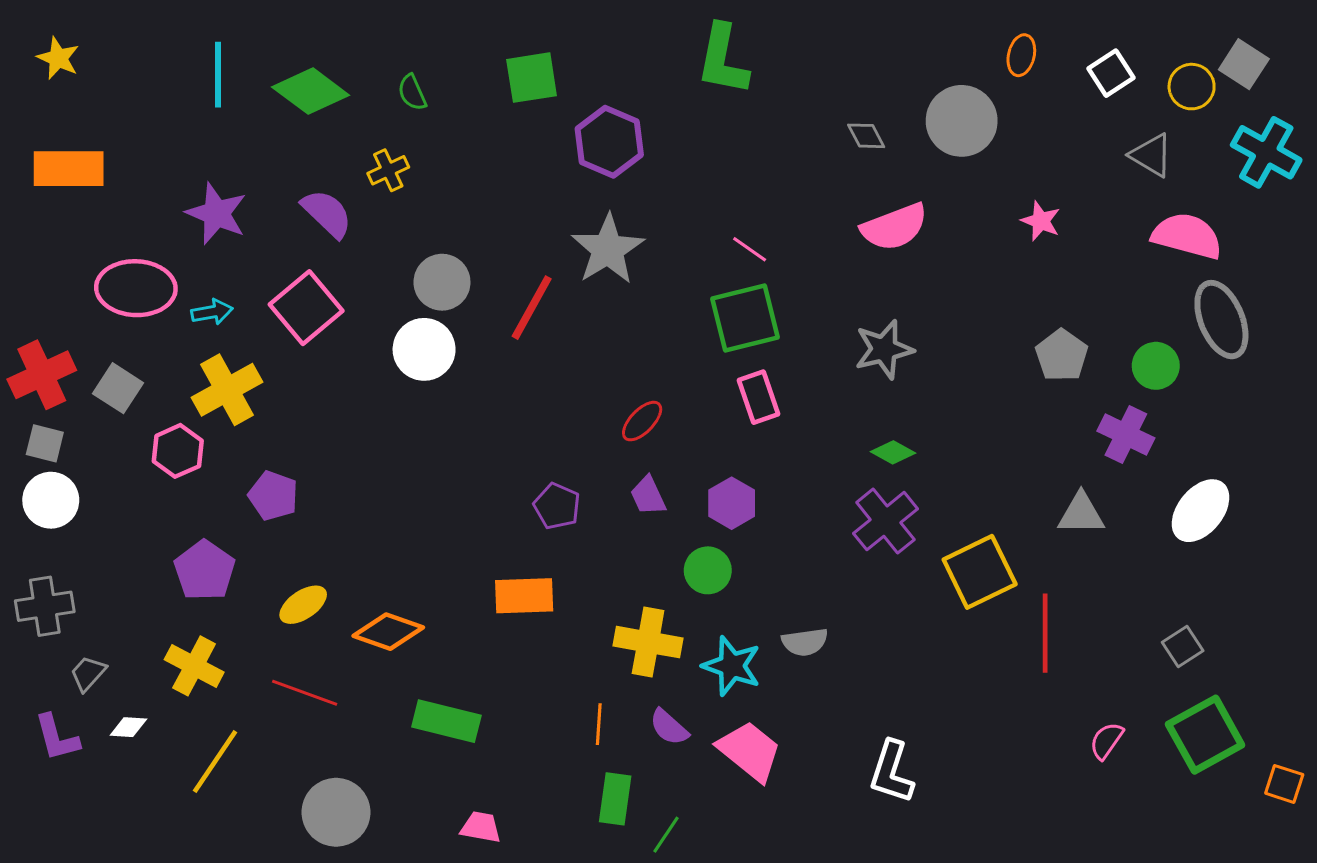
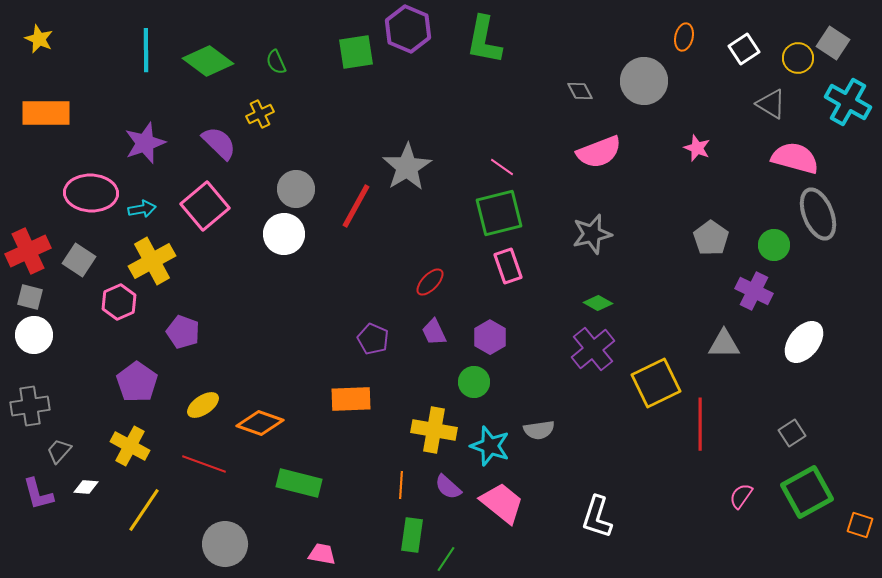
purple hexagon: (609, 142) -> (408, 29), moved
purple star: (217, 213) -> (145, 143), turned 30

